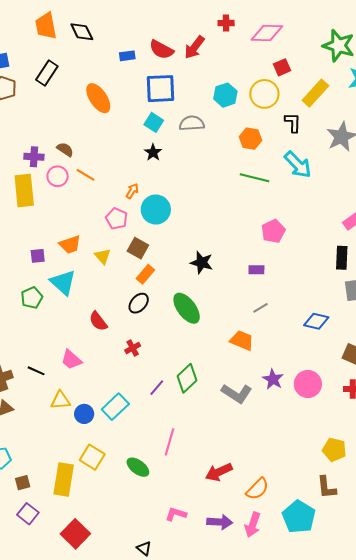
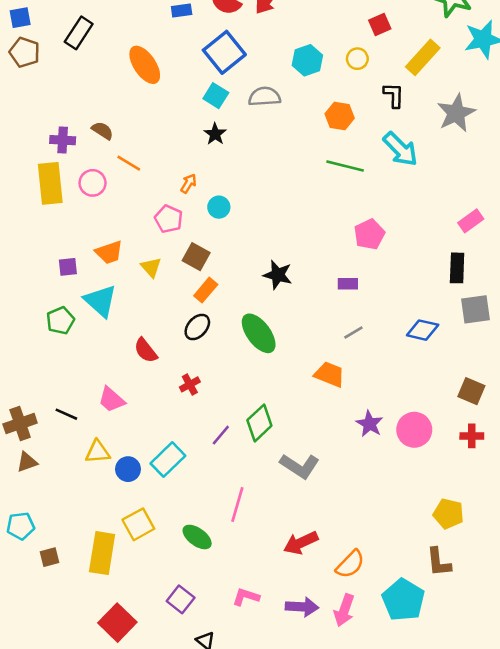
blue square: (161, 89) -> (224, 52), turned -36
yellow circle: (264, 94) -> (357, 59), size x0.6
pink circle: (58, 176) -> (93, 183), moved
cyan circle: (156, 210) -> (219, 207), size x0.6
blue diamond: (316, 321) -> (423, 330), moved
gray L-shape: (237, 393) -> (300, 466), moved
yellow square: (92, 457) -> (138, 524), turned 30
purple square: (28, 514) -> (181, 599), moved

